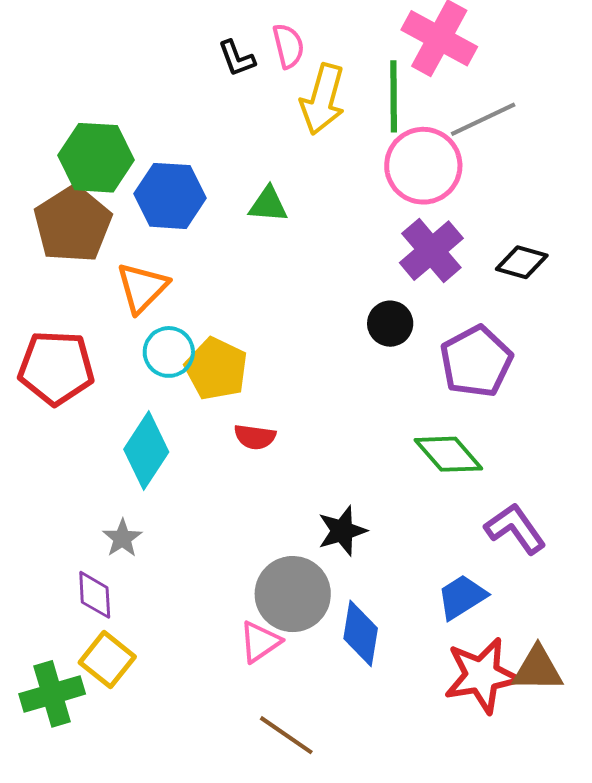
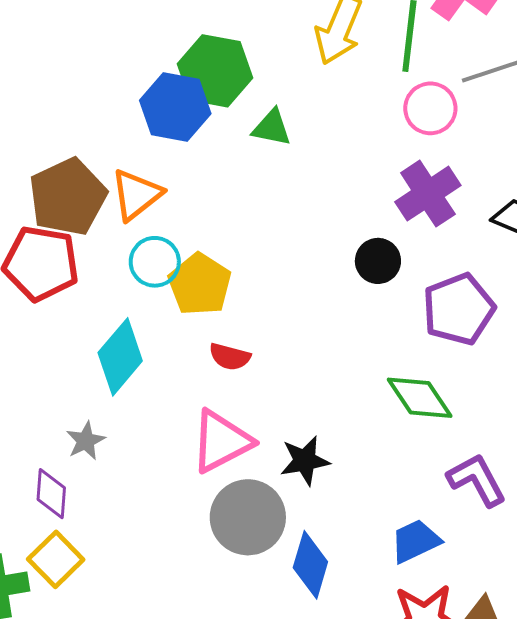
green hexagon: (96, 158) -> (215, 71), moved
pink circle: (423, 166) -> (430, 108), size x0.7
brown pentagon: (73, 224) -> (68, 197), moved
pink triangle: (260, 642) -> (221, 441), moved, size x1.5

